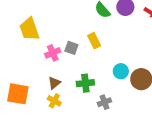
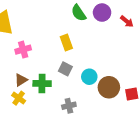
gray square: (71, 48) -> (65, 69), moved
green cross: (85, 83) -> (42, 83), moved

